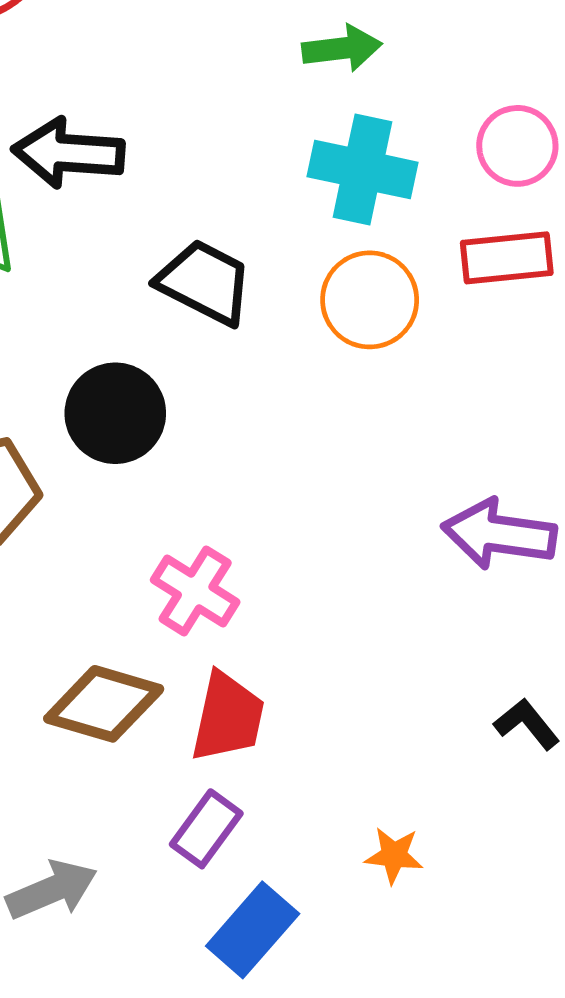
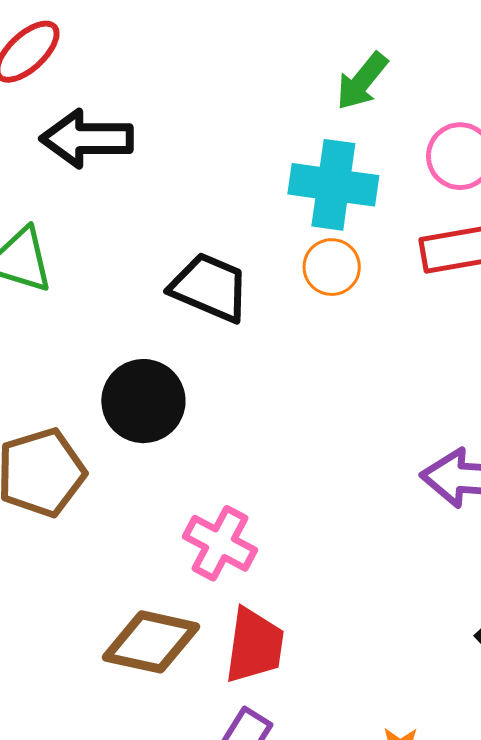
green arrow: (342, 48) -> (362, 81), moved, turned 140
black arrow: (68, 153) -> (87, 139), moved
orange circle: (370, 300) -> (332, 267), moved, size x0.7

